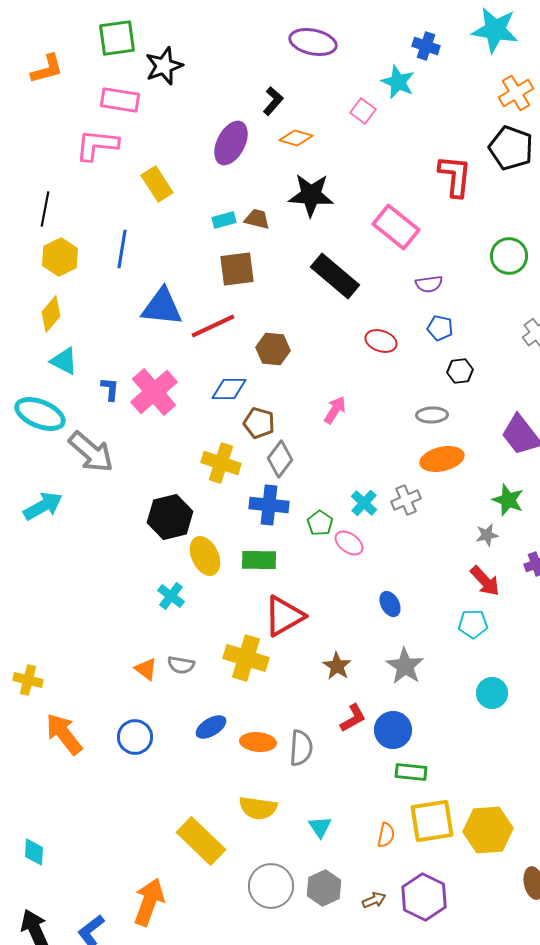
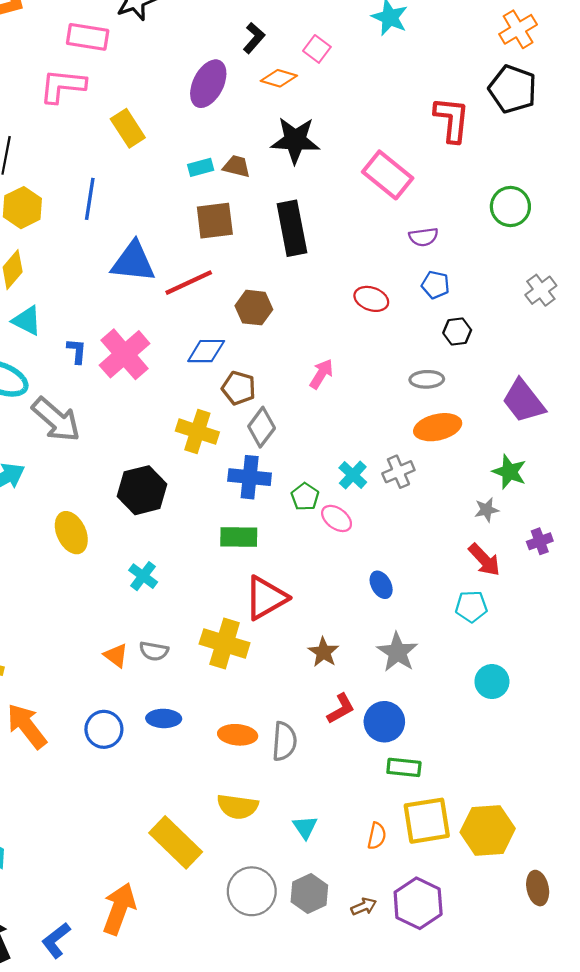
pink square: (363, 111) -> (317, 49), moved
black rectangle: (335, 276) -> (292, 228), moved, turned 39
yellow ellipse: (205, 556) -> (71, 533), moved
blue ellipse: (211, 727) -> (164, 718), moved, turned 32

